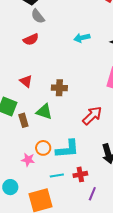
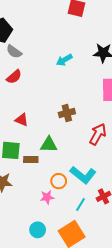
brown cross: (59, 88) -> (67, 113), moved
brown rectangle: (23, 120) -> (31, 159), turned -56
cyan L-shape: (67, 149) -> (83, 175), turned 60
cyan line: (57, 176) -> (80, 205), turned -32

